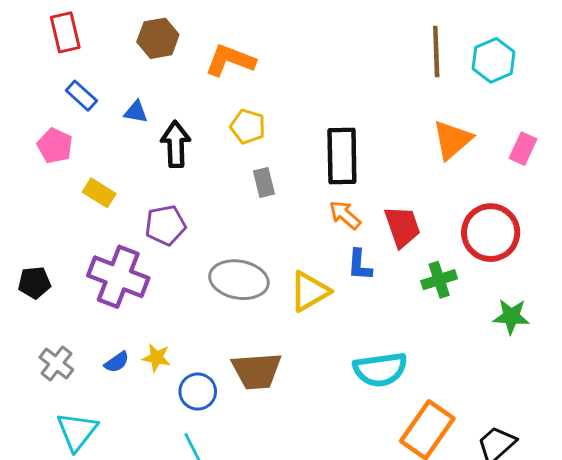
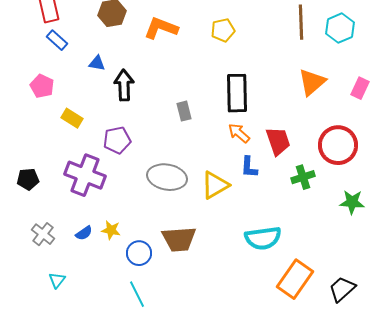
blue rectangle: (81, 96) -> (57, 40), moved
yellow pentagon: (248, 127) -> (223, 30), moved, turned -30
cyan triangle: (77, 431) -> (57, 280), size x0.6

